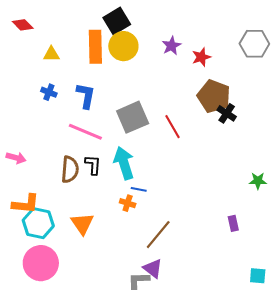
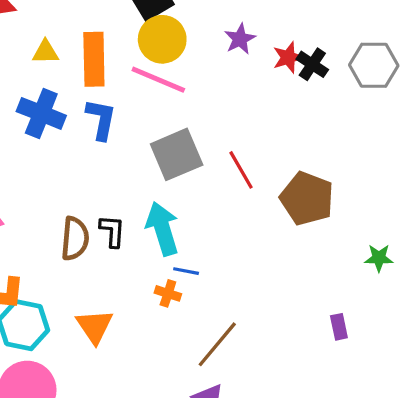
gray hexagon: (254, 44) -> (374, 65), moved
orange rectangle: (95, 47) -> (94, 59), moved
blue cross: (49, 92) -> (41, 113), size x1.8
brown pentagon: (214, 96) -> (307, 199), moved
black cross: (227, 113) -> (312, 64), moved
pink line: (85, 132) -> (158, 80), moved

